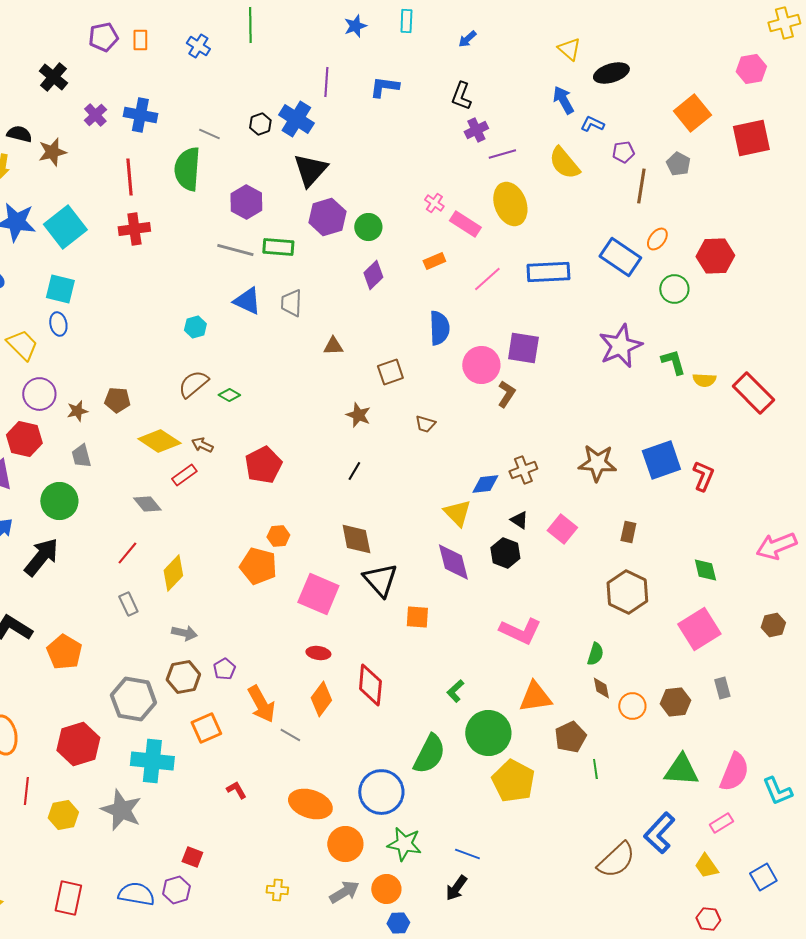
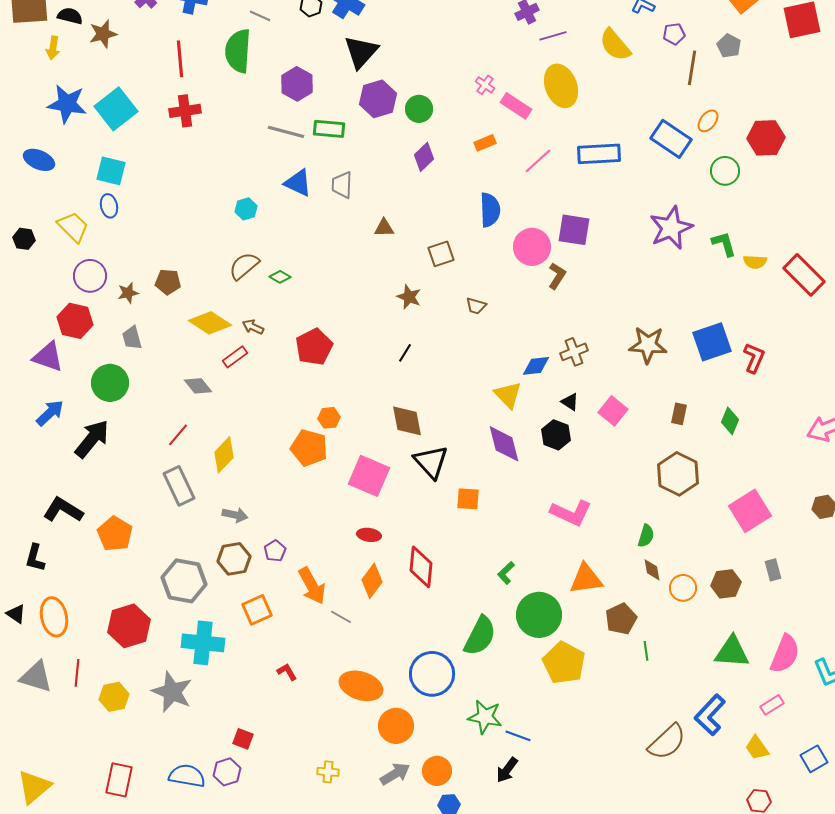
green diamond: (705, 570) -> (730, 421), moved, turned 36
gray rectangle: (128, 604) -> (179, 486), size x1.6
green star: (404, 844) -> (485, 717), moved

